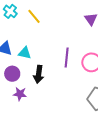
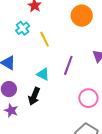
cyan triangle: (25, 53) -> (43, 74), moved
purple line: (67, 58) -> (68, 65), moved

